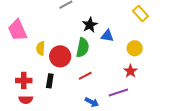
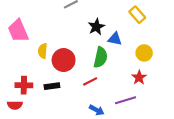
yellow rectangle: (140, 14) -> (137, 15), moved
green semicircle: (83, 48) -> (101, 57), moved
black rectangle: (50, 81) -> (52, 86), turned 72
red semicircle: (26, 100) -> (15, 105), moved

